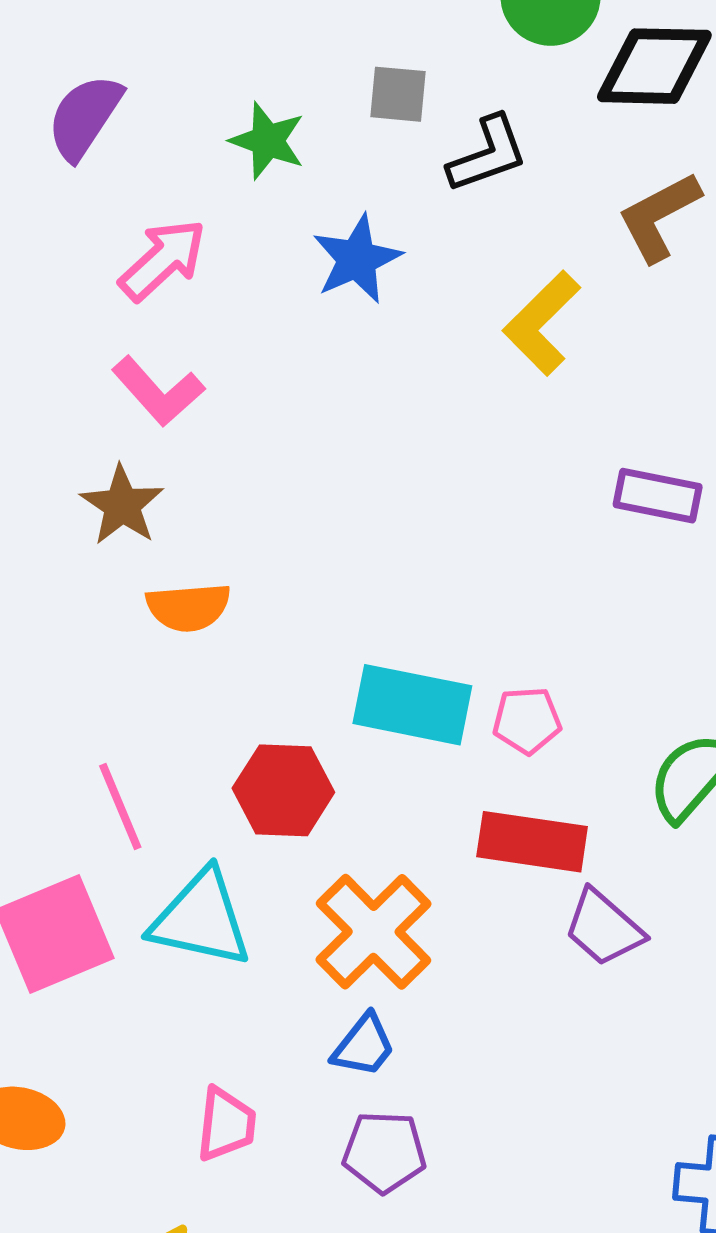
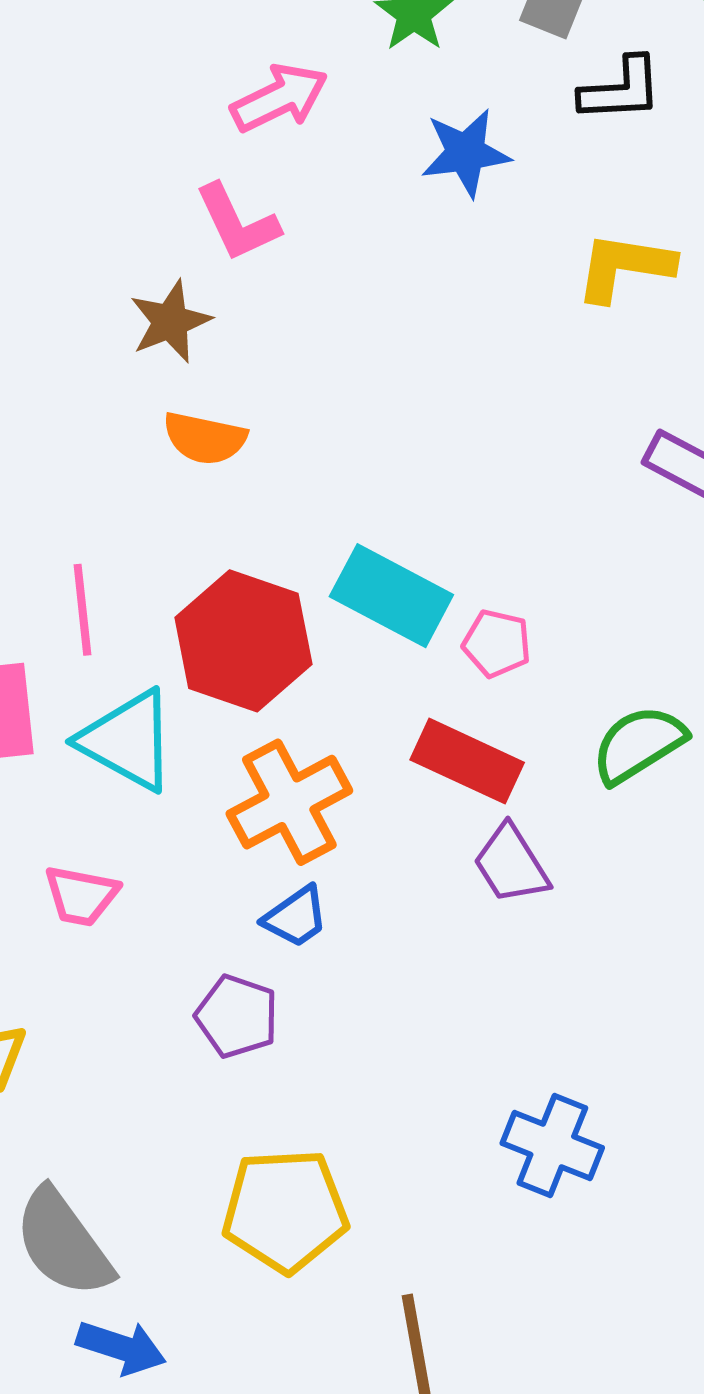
yellow L-shape: (542, 323) -> (624, 267), turned 37
red hexagon: (283, 790) -> (243, 641), size x1.4
blue trapezoid: (364, 1046) -> (296, 917), moved
pink trapezoid: (226, 1124) -> (81, 896), moved, turned 78

